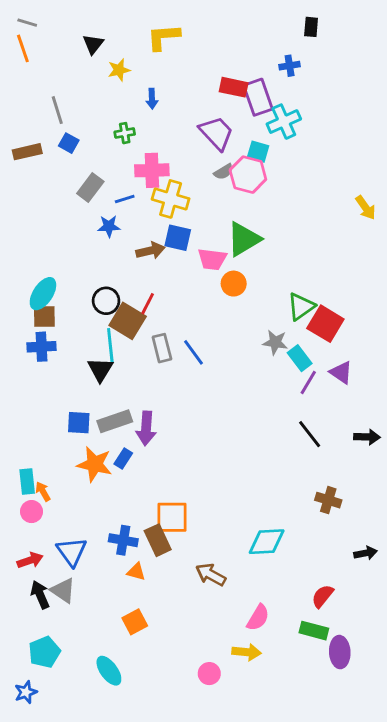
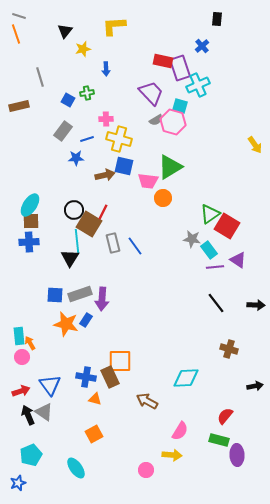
blue cross: (290, 66) -> (202, 46), turned -32
blue square: (69, 143) -> (68, 100), moved
pink cross: (152, 170) -> (106, 119), size x0.6
purple line: (308, 383) -> (215, 267), turned 54

